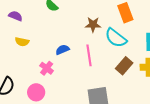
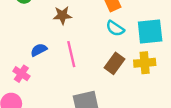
brown star: (93, 25) -> (62, 15), moved
cyan semicircle: (116, 38) -> (115, 28), moved, size x0.7

